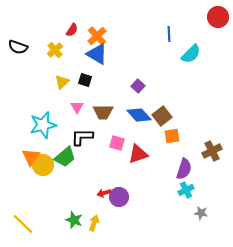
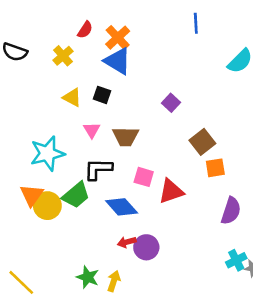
blue line: (169, 34) -> (196, 23), moved
yellow triangle: (62, 82) -> (72, 98), turned -49
blue diamond: (139, 115) -> (122, 207), moved
cyan cross: (186, 190) -> (236, 260), moved

